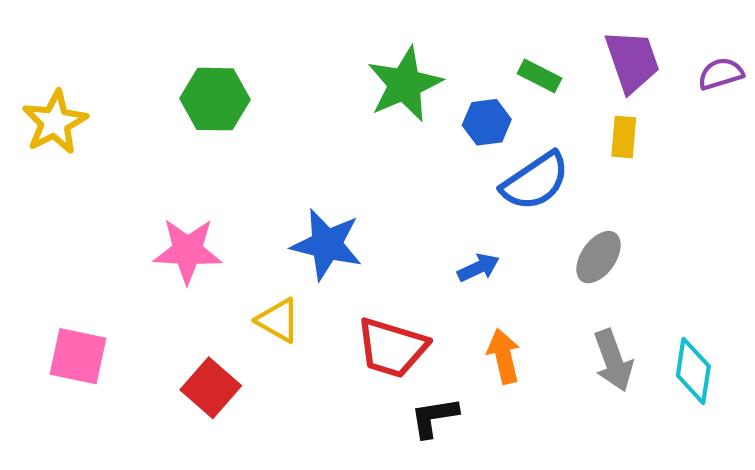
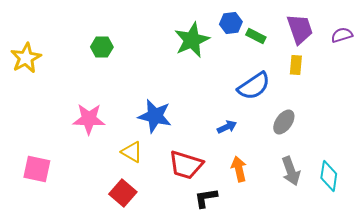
green hexagon: (215, 99) -> (102, 47), size x0.7
blue hexagon: (487, 122) -> (231, 23), moved
red square: (211, 388) -> (123, 193), moved

